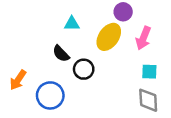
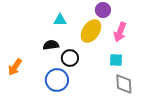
black semicircle: (61, 54) -> (51, 45), turned 126
cyan square: (149, 72) -> (116, 60), moved
blue circle: (50, 95) -> (57, 80), moved

